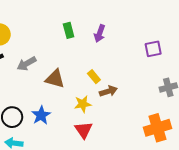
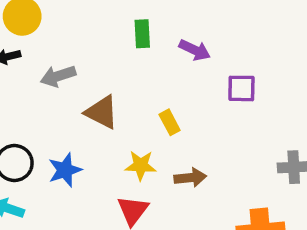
purple arrow: (100, 33) -> (195, 50), turned -96
purple square: (153, 49) -> (241, 88), moved
brown arrow: (108, 91) -> (190, 178), moved

